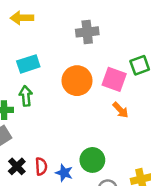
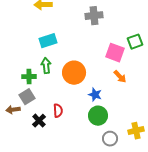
orange circle: (77, 81) -> (74, 73), moved
red semicircle: (41, 166) -> (58, 111), moved
blue star: (64, 173) -> (95, 95), moved

